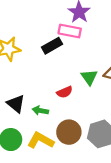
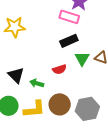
black rectangle: (52, 46) -> (69, 41), moved
yellow L-shape: (41, 140) -> (34, 109), turned 140

